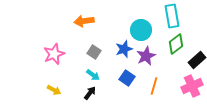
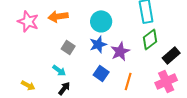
cyan circle: (141, 30) -> (101, 21), moved
pink star: (54, 54) -> (28, 21), moved, turned -30
cyan arrow: (93, 75) -> (59, 70), moved

